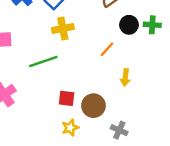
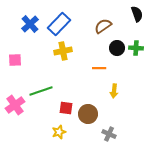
orange line: (107, 49) -> (99, 68), turned 48
green line: (43, 62) -> (41, 91), moved
yellow star: (70, 128) -> (59, 132), moved

